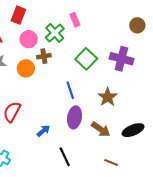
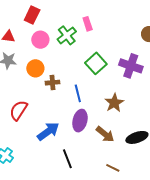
brown cross: (44, 56) -> (53, 83), moved
blue arrow: (43, 131) -> (48, 131), size x1.6

